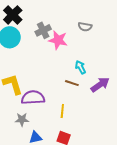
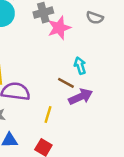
pink star: (58, 40) -> (59, 28), turned 30
purple arrow: (100, 85) -> (81, 97), moved

